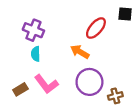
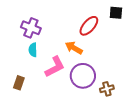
pink L-shape: (46, 84) -> (55, 67), moved, turned -80
brown rectangle: (20, 89) -> (19, 83), turned -40

